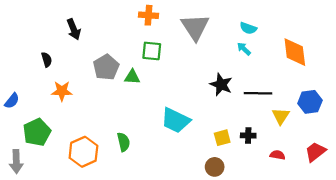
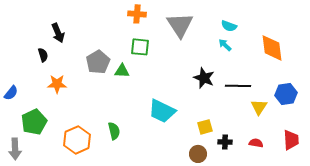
black arrow: (74, 29) -> (58, 33), moved
black cross: (248, 135) -> (225, 142), moved
red trapezoid: (315, 152) -> (291, 140), turned 125

